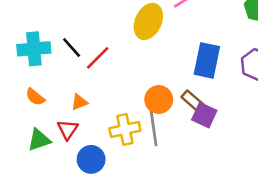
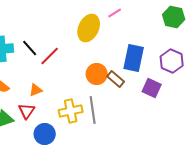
orange circle: (159, 100) -> (97, 74), moved
brown rectangle: (193, 101) -> (116, 79), moved
purple square: (204, 115) -> (152, 88), moved

